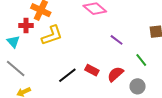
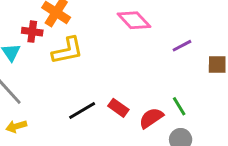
purple line: (117, 40) -> (182, 46), moved, turned -72
green line: (141, 60) -> (179, 106), moved

